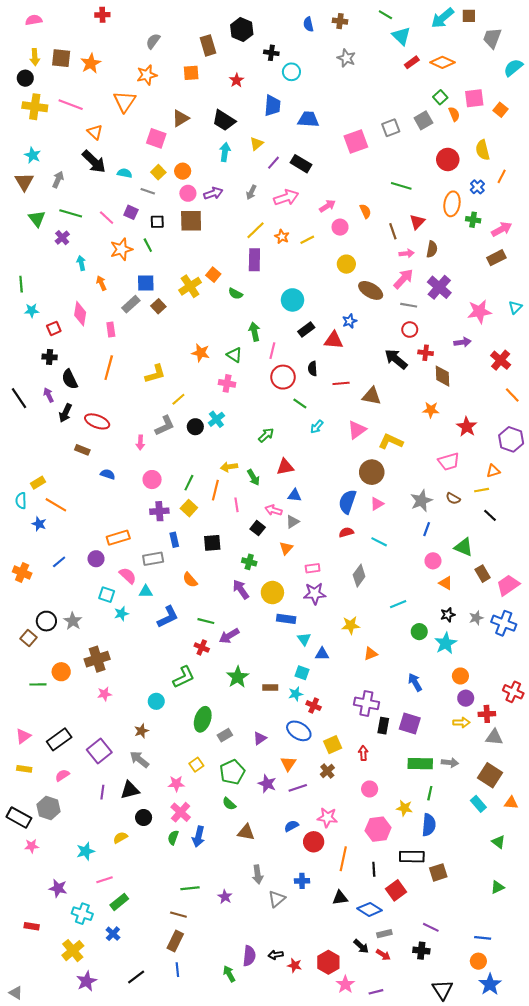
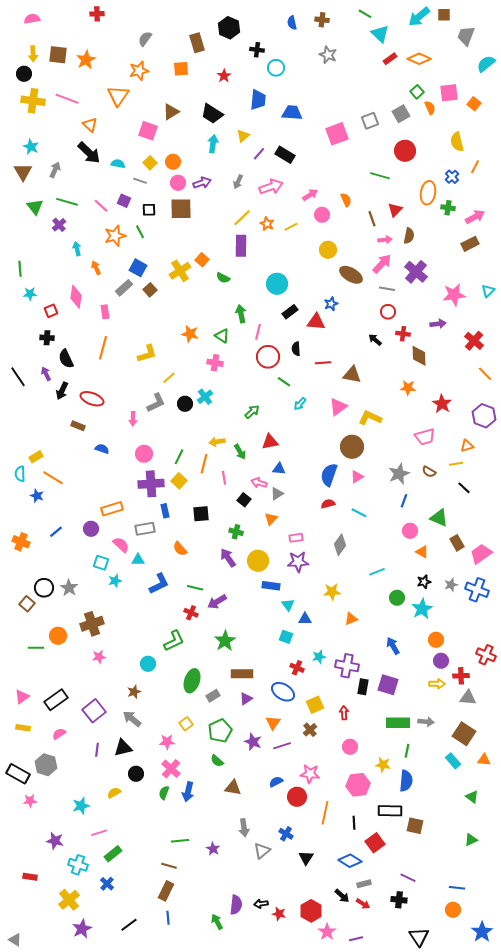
red circle: (448, 159) -> (405, 151), moved
blue square: (146, 283) -> (138, 268), turned 30
black arrow: (396, 359) -> (375, 340), size x0.6
purple cross: (159, 511) -> (151, 484), size x1.4
brown rectangle: (270, 688) -> (242, 674), moved, size x1.5
cyan star: (296, 694) -> (319, 657), moved
brown square: (438, 872) -> (415, 826), turned 30
blue cross: (302, 881) -> (286, 834), turned 32
black triangle: (340, 898) -> (306, 858), moved, turned -49
blue star: (490, 984) -> (482, 932), moved

